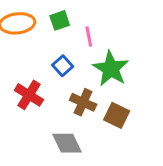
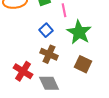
red cross: (29, 95) -> (23, 71), moved
brown cross: (83, 102) -> (49, 54), moved

